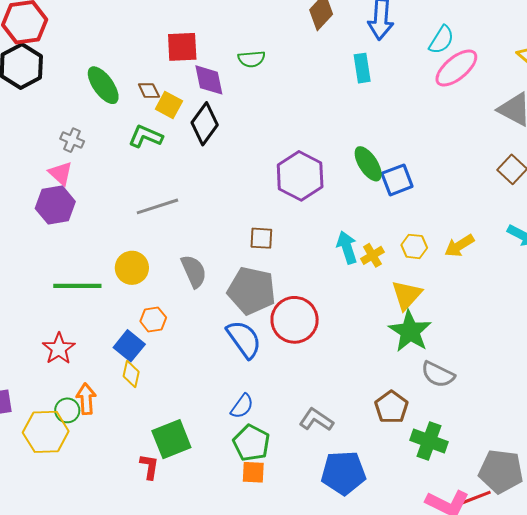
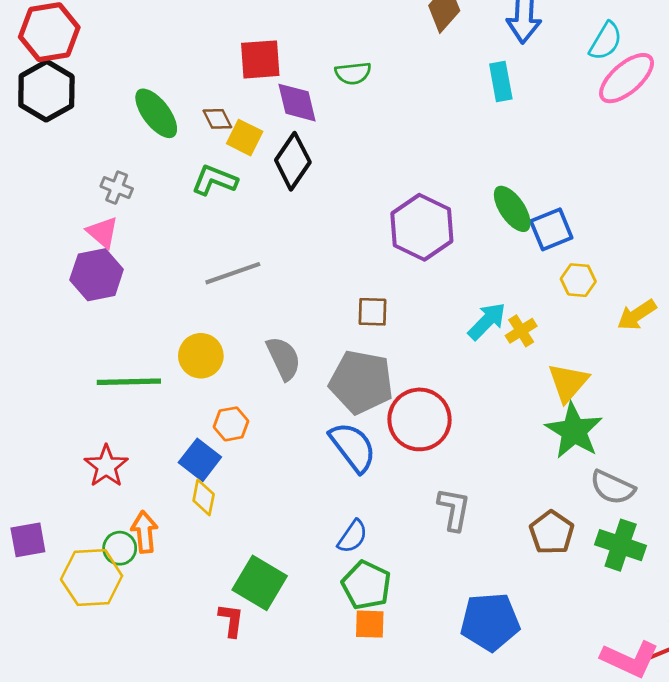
yellow hexagon: (414, 246) -> (578, 280), moved
cyan arrow: (347, 247) -> (487, 321), turned 64
gray L-shape: (316, 420) -> (454, 509), moved, turned 68
green square: (171, 439) -> (260, 583), turned -36
green cross: (429, 441) -> (621, 545), moved

